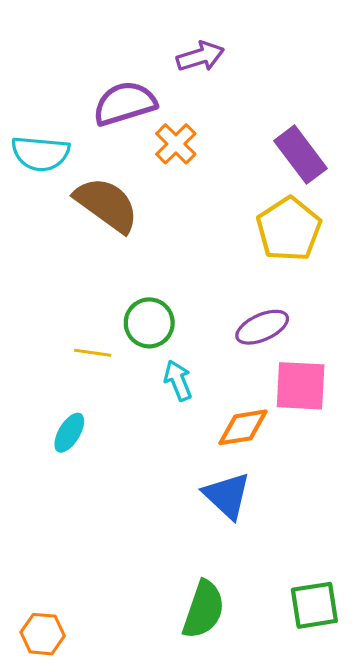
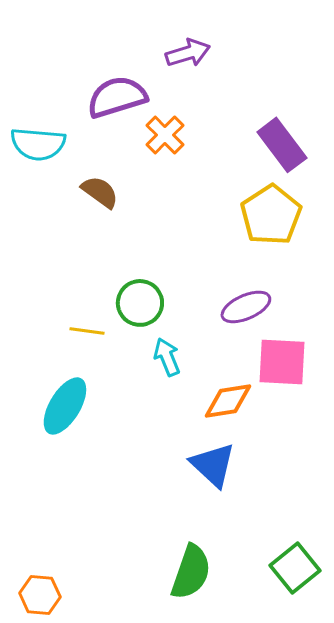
brown semicircle: (107, 205) -> (100, 192), size x0.6
cyan ellipse: (69, 433) -> (65, 406), size x1.5
green square: (314, 605) -> (295, 568), turned -30

